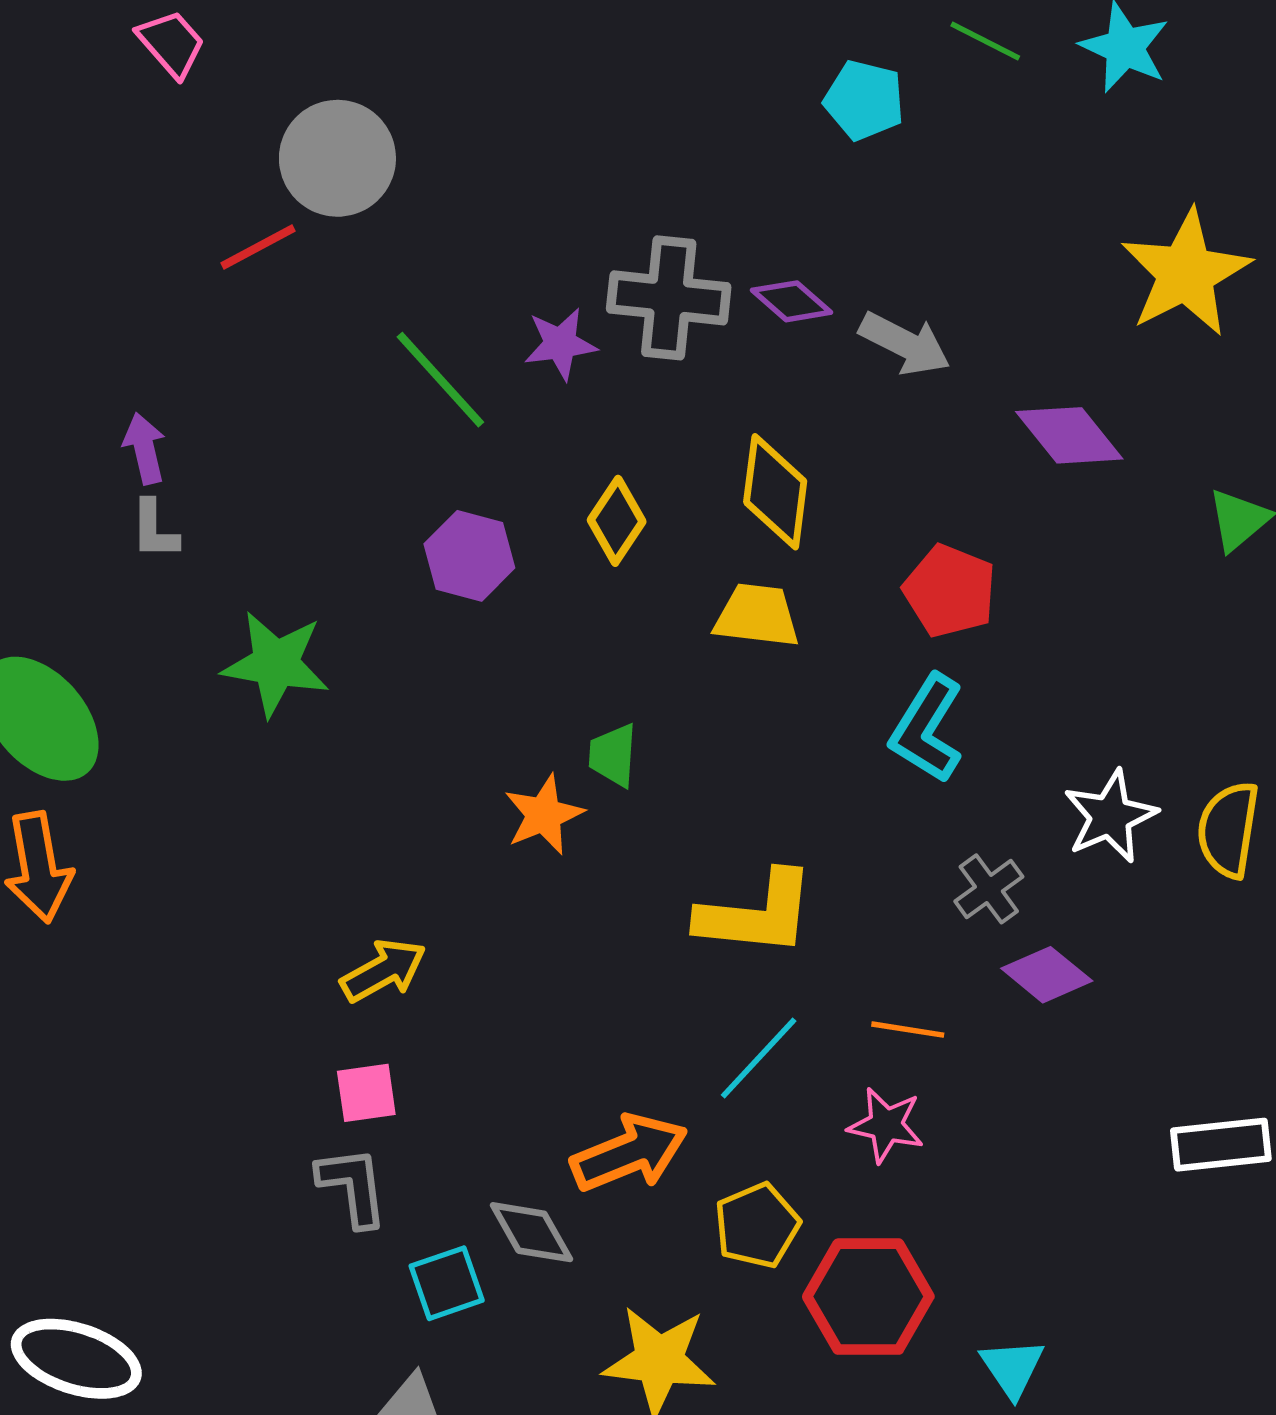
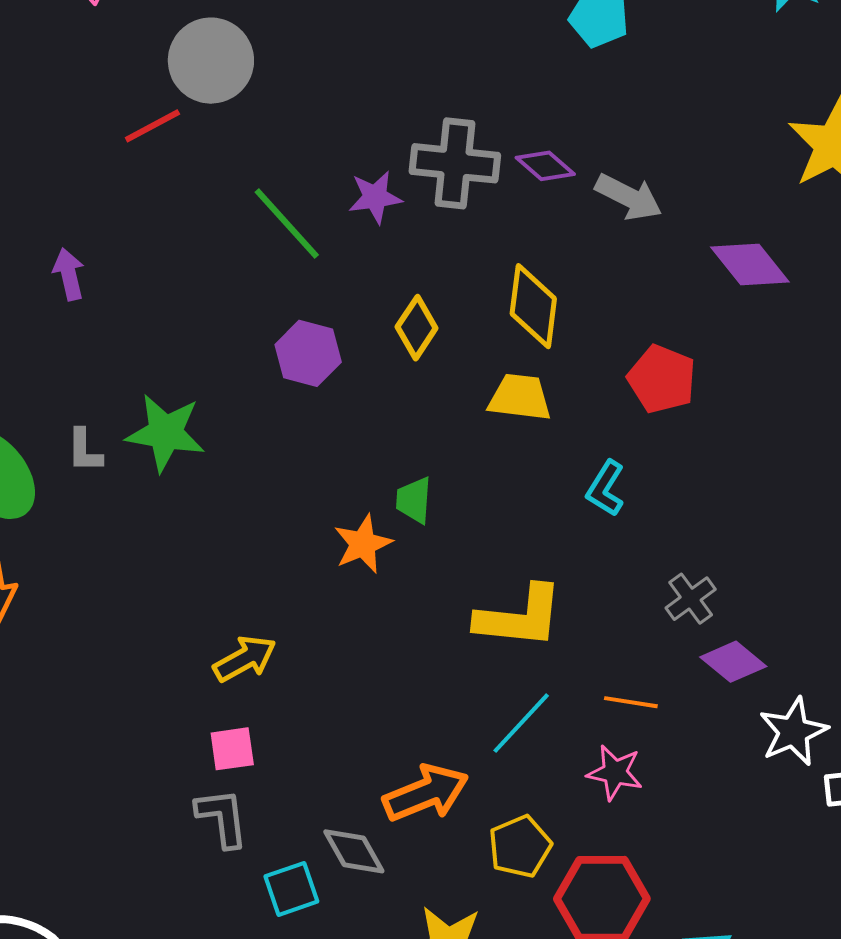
gray L-shape: (154, 529) -> (84, 451), moved
cyan L-shape: (927, 729) -> (606, 488), moved, size x0.7
white star: (1110, 816) -> (793, 732), moved

